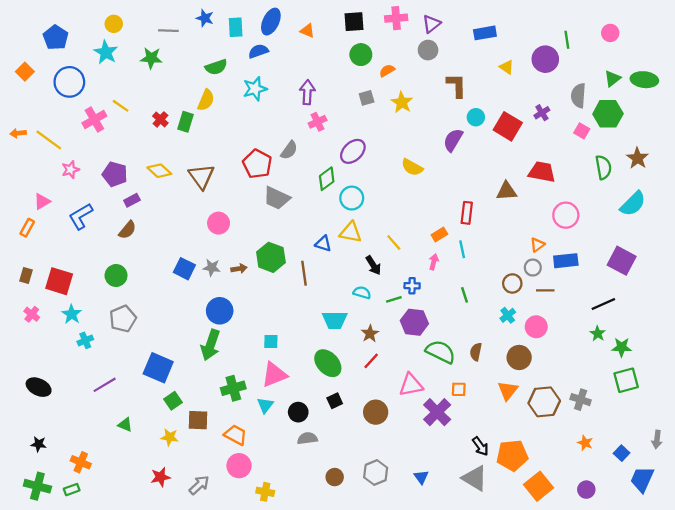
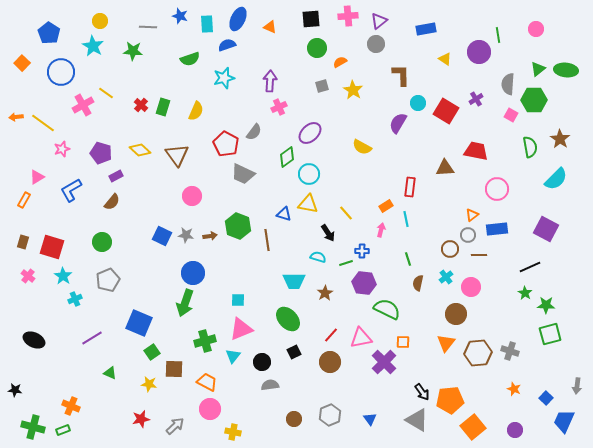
yellow semicircle: (206, 100) -> (196, 111), moved
brown semicircle: (476, 352) -> (418, 283), moved
red line: (371, 361) -> (331, 335), moved
black star: (39, 444) -> (15, 390), moved

